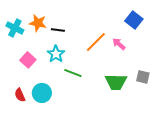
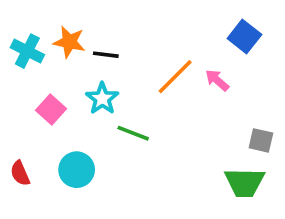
green trapezoid: (116, 82) -> (244, 182), moved
red semicircle: (20, 95) -> (20, 173), moved

